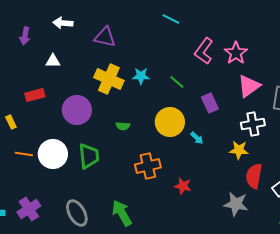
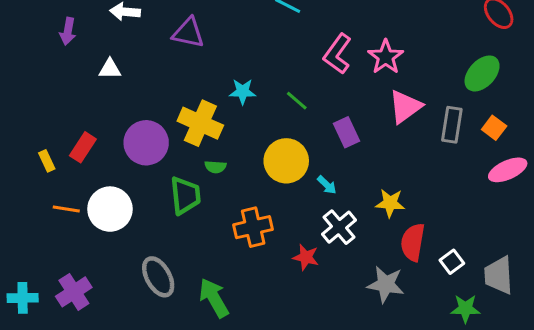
yellow cross: (109, 79) -> (200, 123), moved
red rectangle: (35, 95) -> (83, 147), moved, turned -42
white cross: (253, 124) -> (339, 227), moved, turned -30
green trapezoid: (89, 156) -> (185, 195), moved
gray ellipse: (77, 213) -> (158, 277), moved

